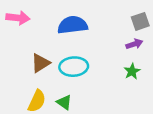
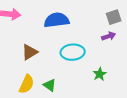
cyan ellipse: (74, 67) -> (73, 52), moved
green star: (132, 71) -> (100, 74), moved

